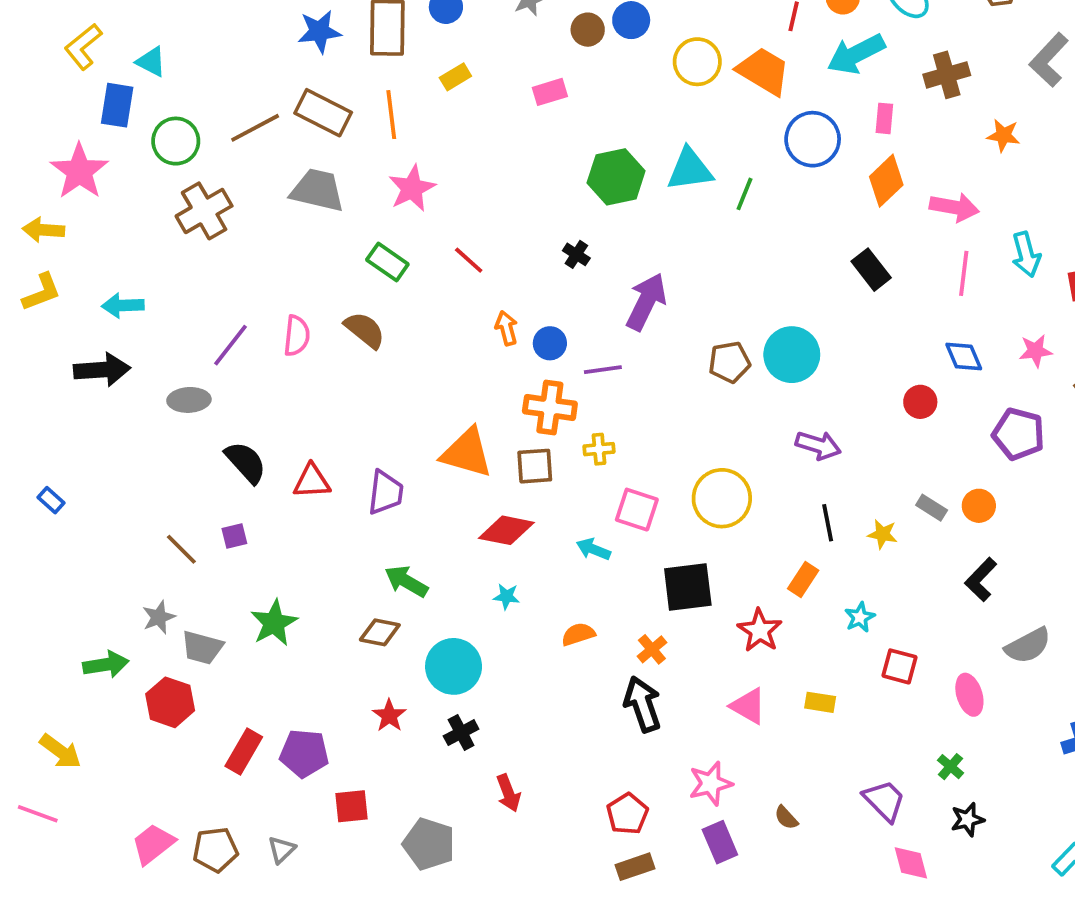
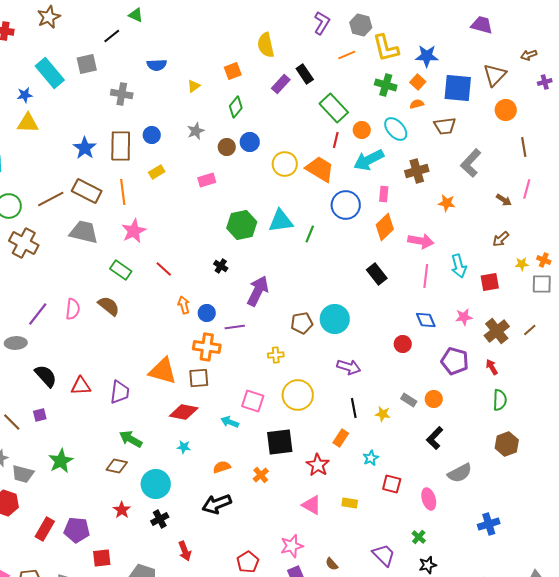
blue star: (319, 31) -> (85, 148), turned -30
brown cross: (204, 211) -> (24, 243), turned -32
yellow cross: (599, 449) -> (276, 355), moved
black arrow: (642, 704) -> (217, 504), moved, turned -92

